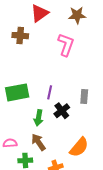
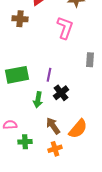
gray rectangle: (84, 96) -> (90, 60), moved
brown arrow: (38, 142) -> (53, 126), moved

